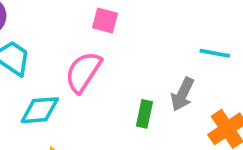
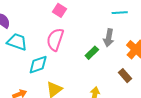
pink square: (105, 21) -> (59, 10), turned 32
green rectangle: (144, 114) -> (92, 53), turned 48

